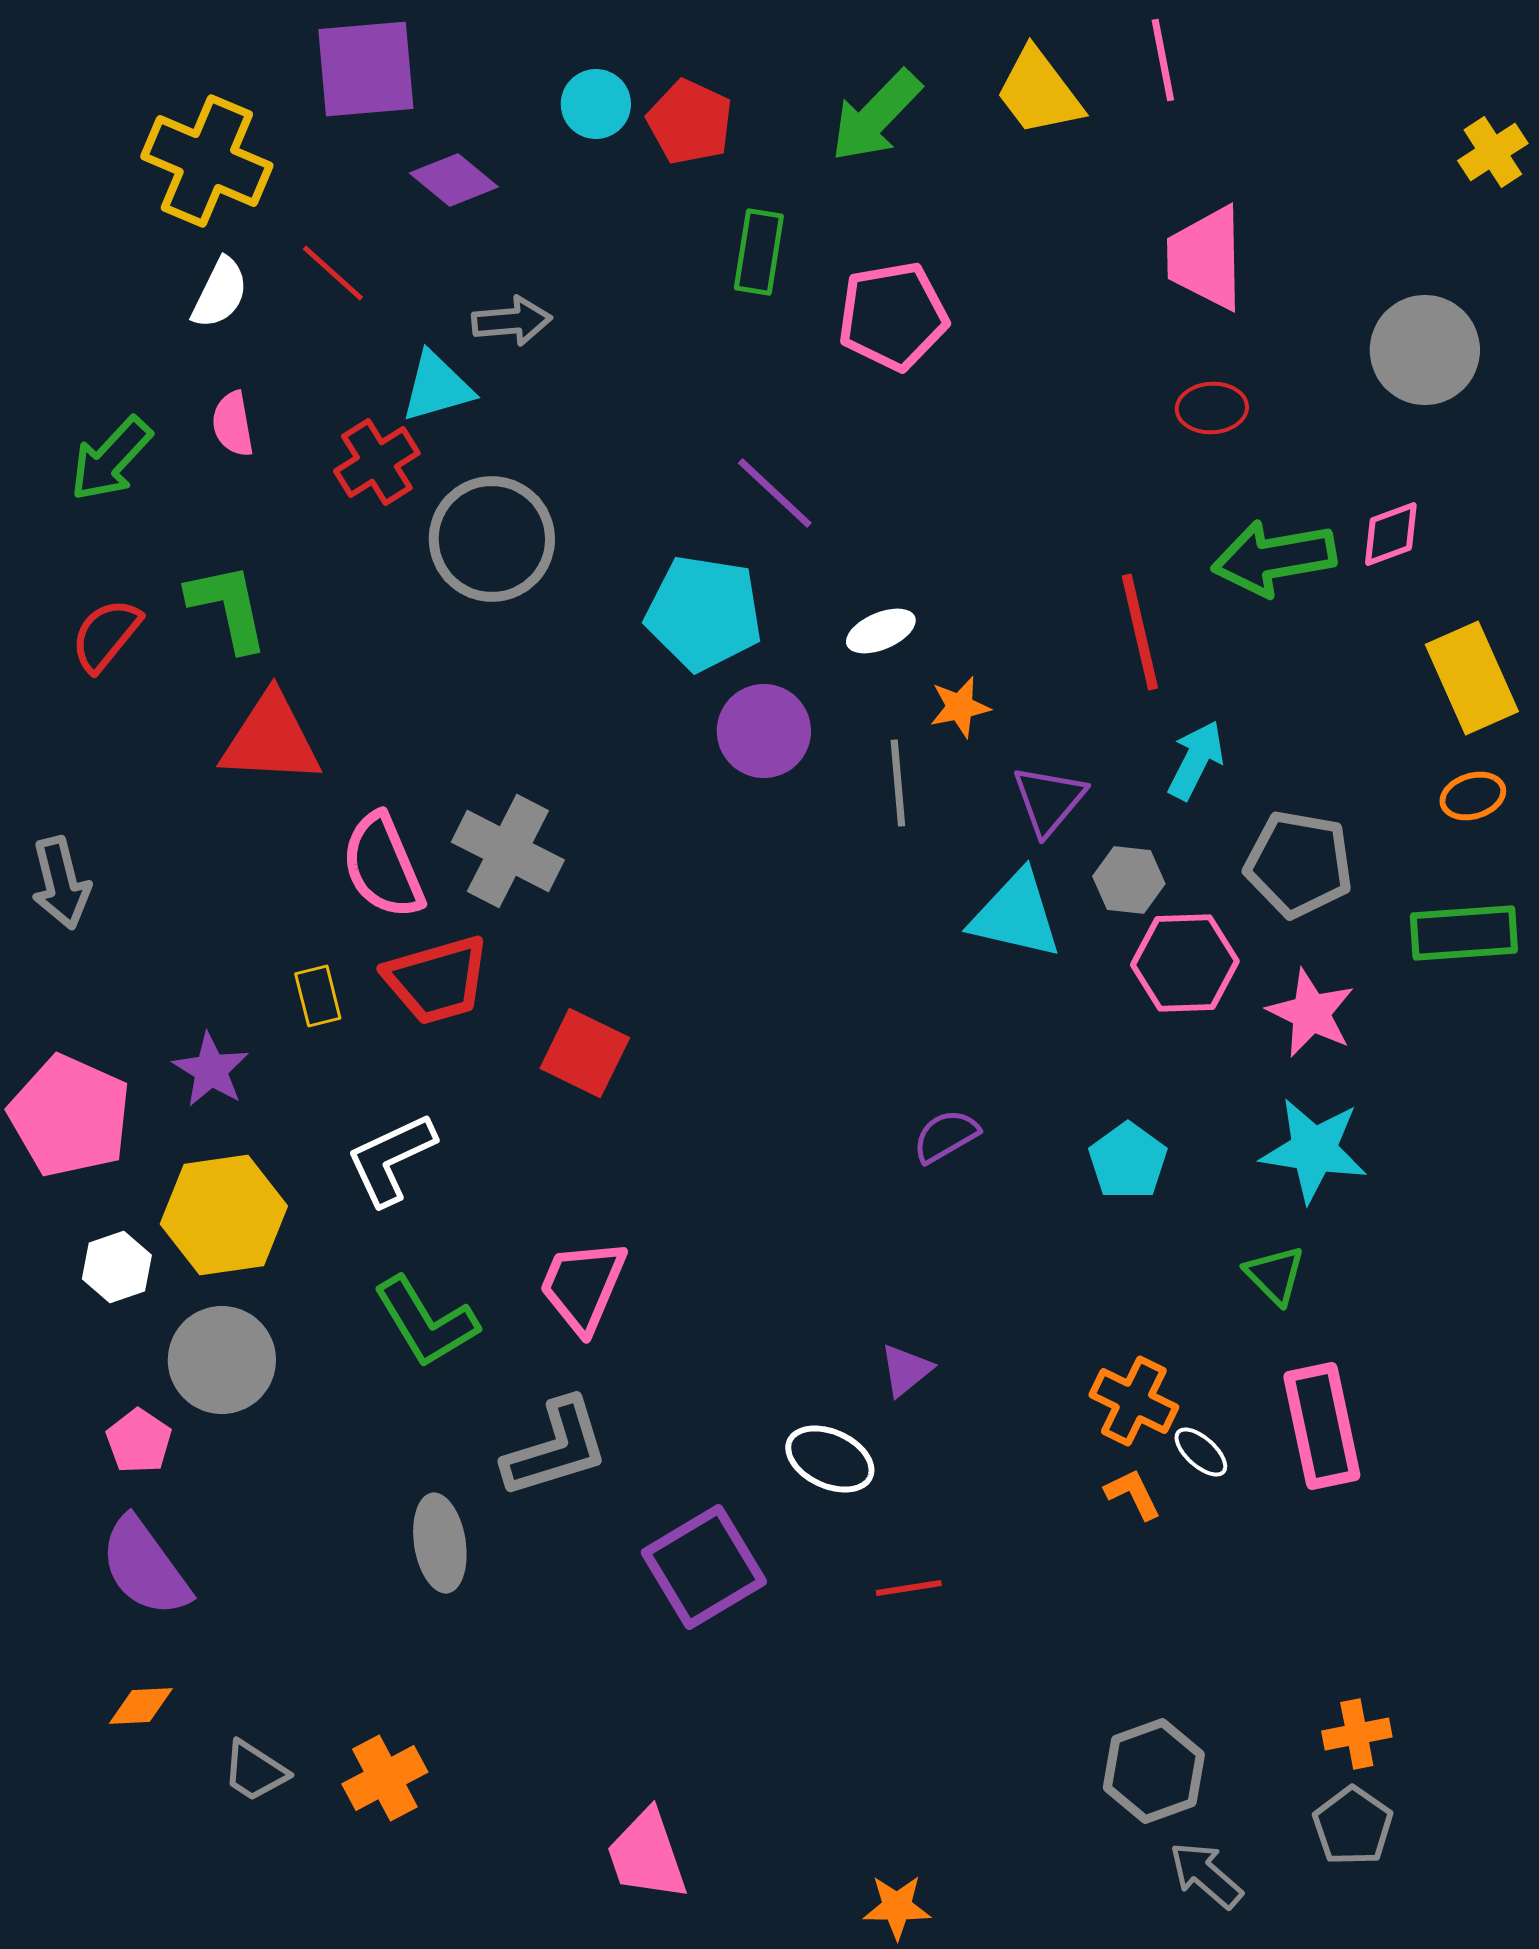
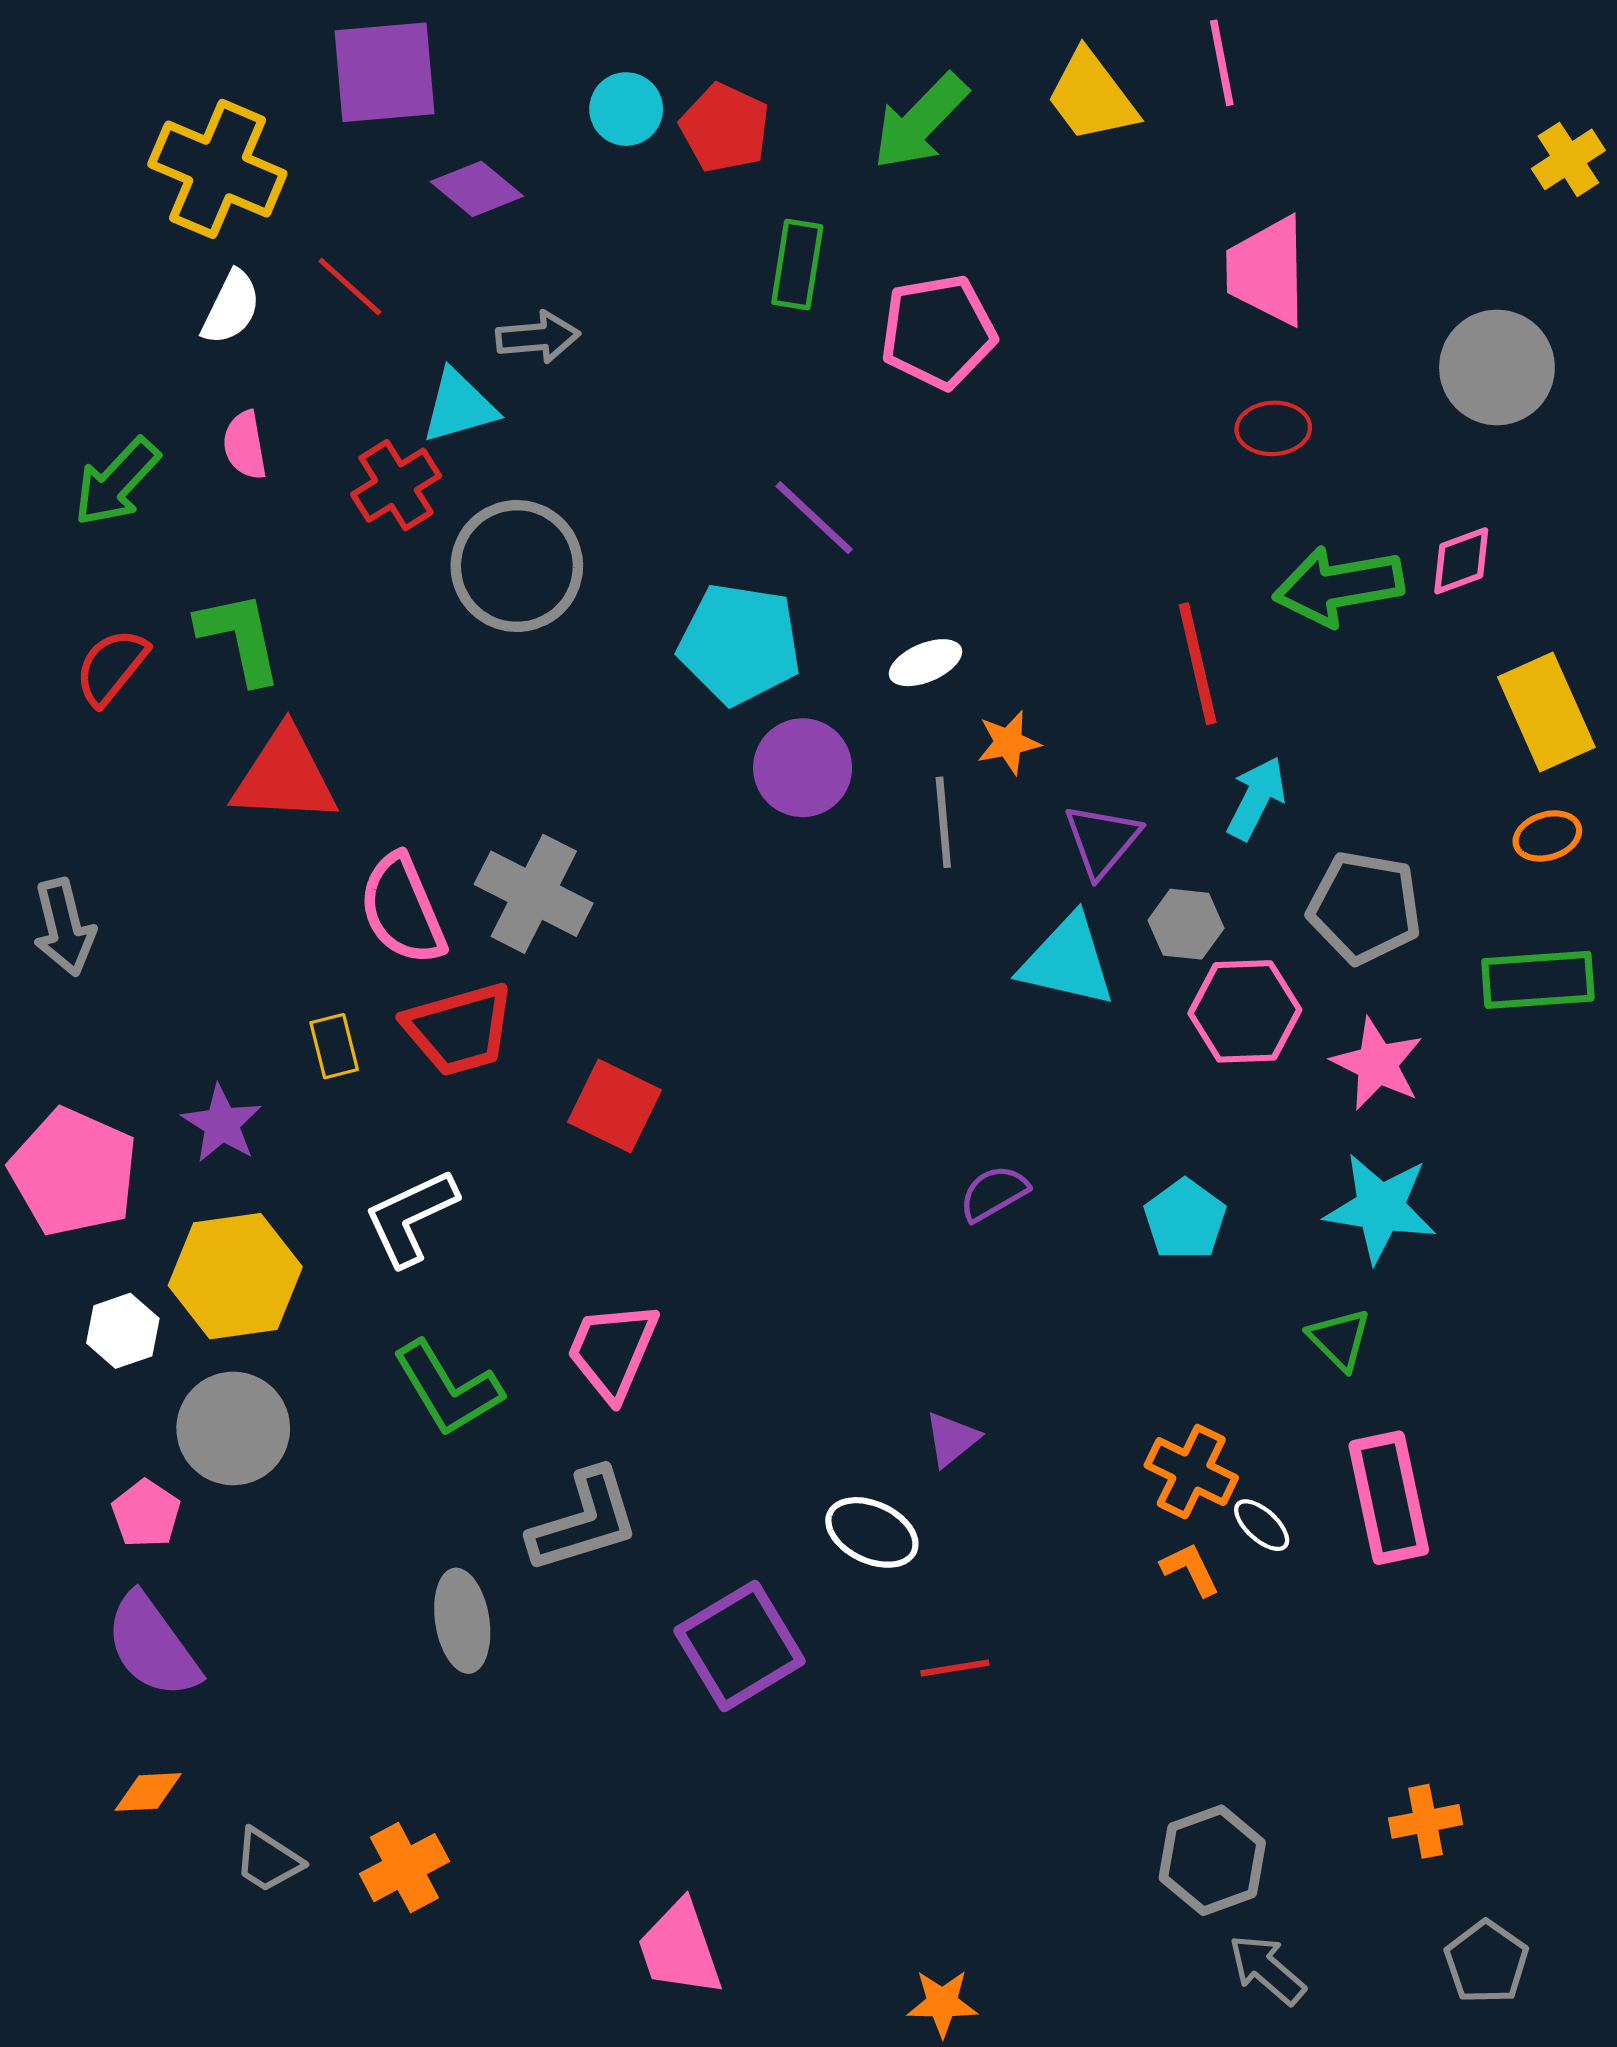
gray pentagon: (1353, 1826) -> (1486, 1962), moved

